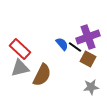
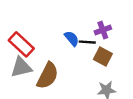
purple cross: (88, 37) -> (103, 30), size x0.6
black line: (75, 47) -> (87, 42), turned -32

